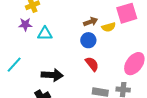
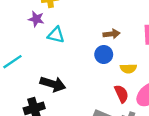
yellow semicircle: (109, 27) -> (128, 68), moved
red semicircle: (92, 64) -> (121, 94), moved

